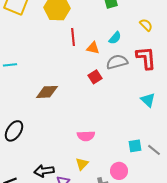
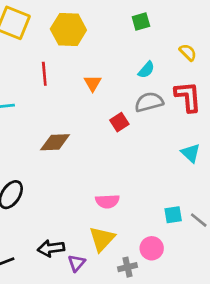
red line: (73, 37) -> (44, 74), moved
orange triangle: (93, 48) -> (93, 83), moved, turned 48
yellow triangle: (82, 164) -> (102, 239), size x1.5

